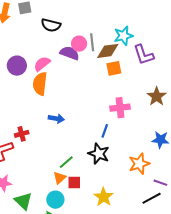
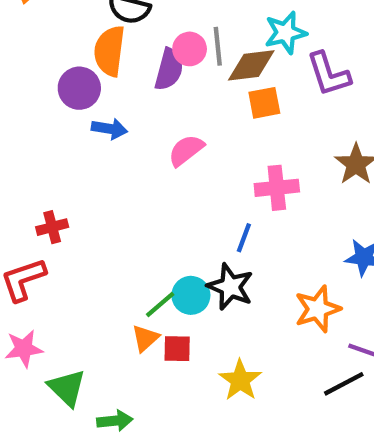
purple semicircle: (70, 53) -> (169, 69), turned 84
pink semicircle: (42, 64) -> (186, 150), moved
purple circle: (17, 66) -> (79, 88), moved
orange semicircle: (40, 84) -> (109, 51), moved
blue arrow: (56, 119) -> (109, 129), moved
red cross: (22, 134) -> (52, 227), moved
cyan circle: (55, 200) -> (191, 295), moved

